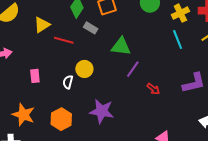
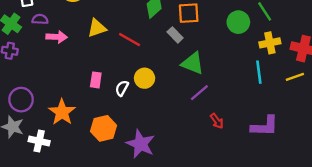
yellow triangle: (42, 25) -> (97, 28), moved
gray rectangle: (91, 28) -> (175, 35), moved
pink rectangle: (35, 76) -> (96, 80), moved
purple star: (102, 111) -> (140, 144), moved

